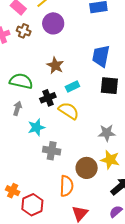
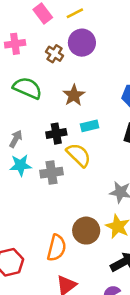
brown cross: (24, 31) -> (55, 54), moved
green semicircle: (21, 81) -> (27, 88), moved
cyan star: (36, 127) -> (21, 165), moved
gray cross: (52, 151) -> (52, 173), moved, turned -30

